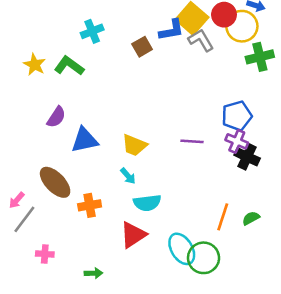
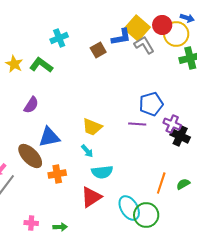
blue pentagon: (237, 116) -> (151, 104), moved
blue triangle: (84, 140) -> (49, 137), moved
pink cross: (45, 254) -> (31, 223), moved

